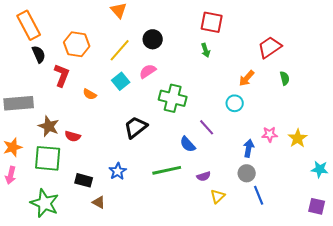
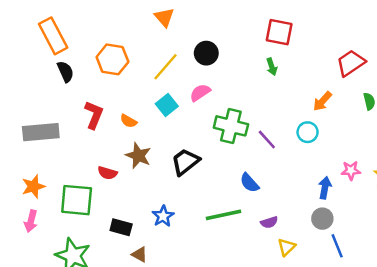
red L-shape: (62, 75) -> (94, 115), moved
brown star: (49, 126) -> (138, 156), moved
purple line: (207, 127) -> (267, 140), moved

